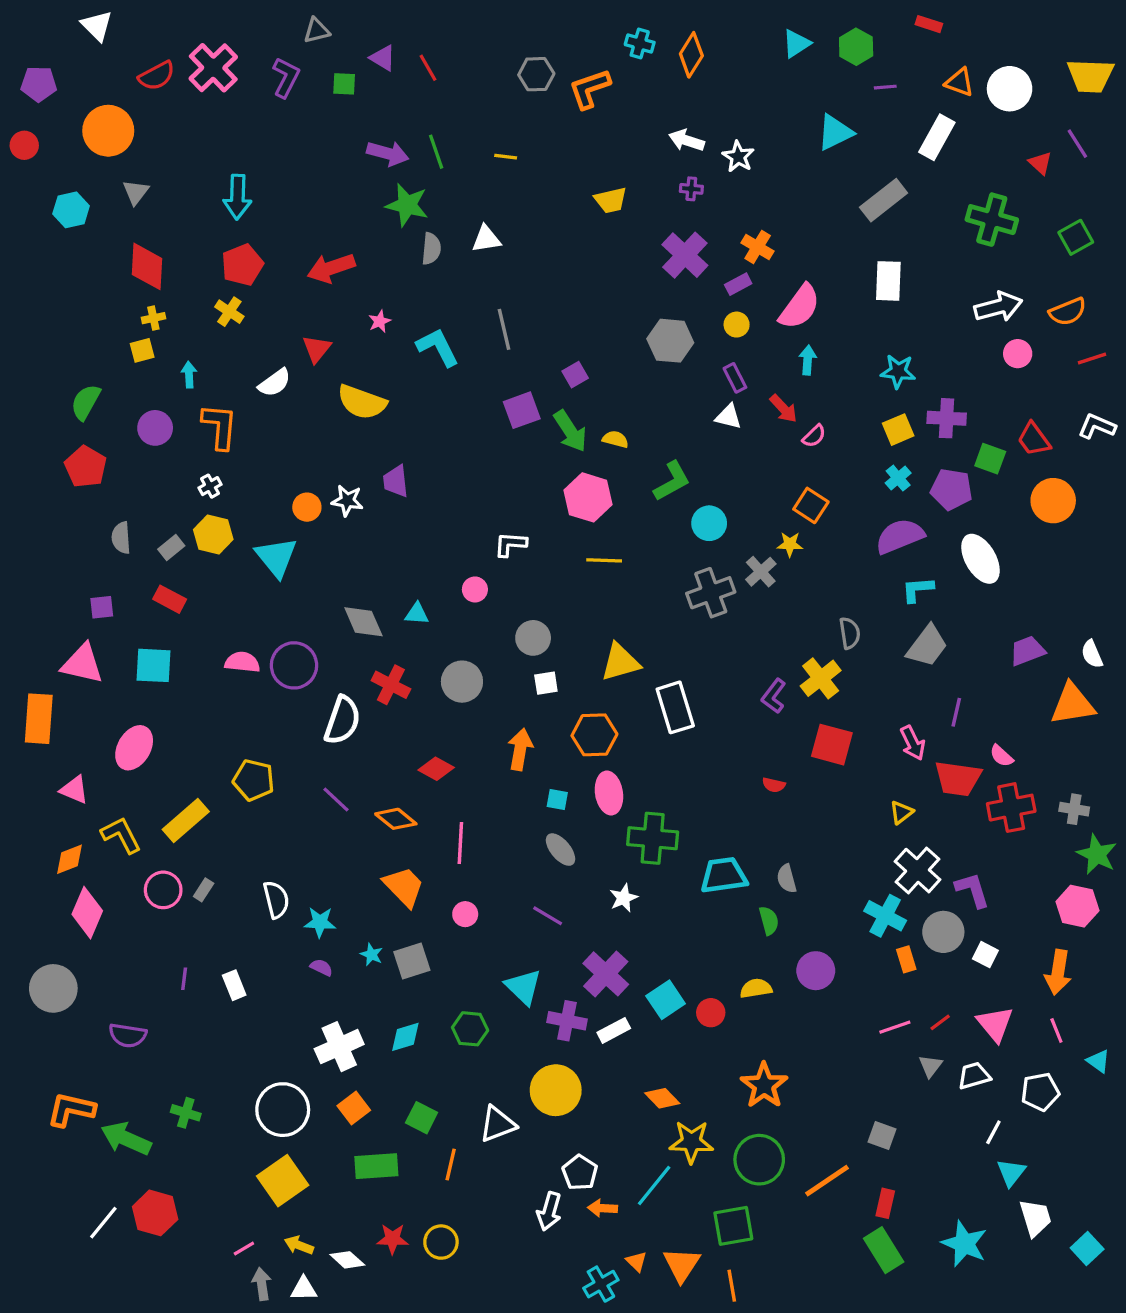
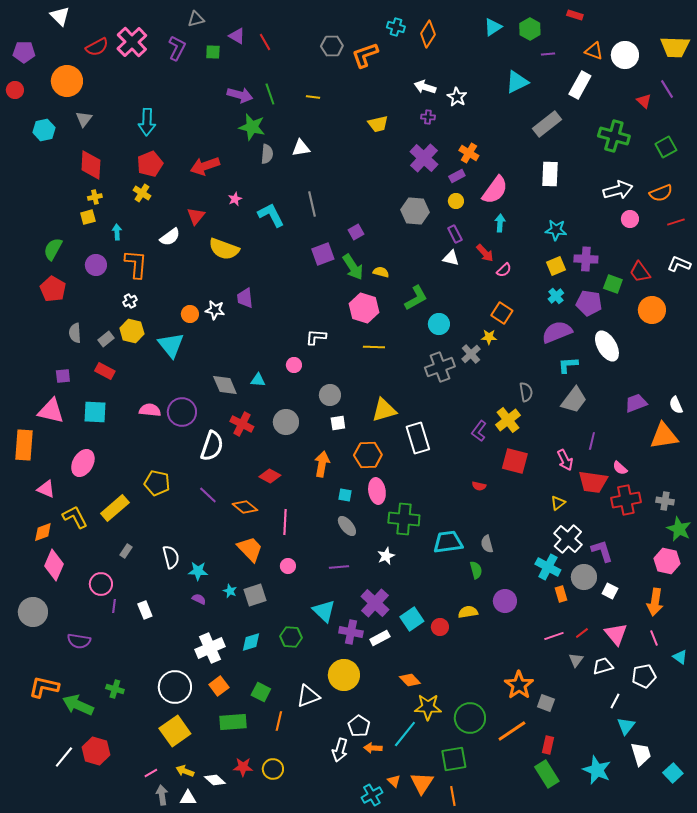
pink circle: (163, 890) -> (101, 584), moved
purple line: (548, 916) -> (339, 567), turned -36
orange star: (764, 1085) -> (519, 685), moved

